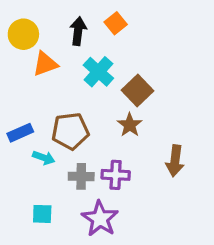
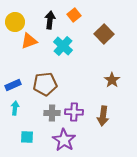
brown square: (137, 90) -> (104, 34), moved
brown star: (130, 125) -> (112, 80), moved
cyan arrow: (44, 158) -> (15, 108), moved, turned -104
brown arrow: (175, 161) -> (103, 116), moved

